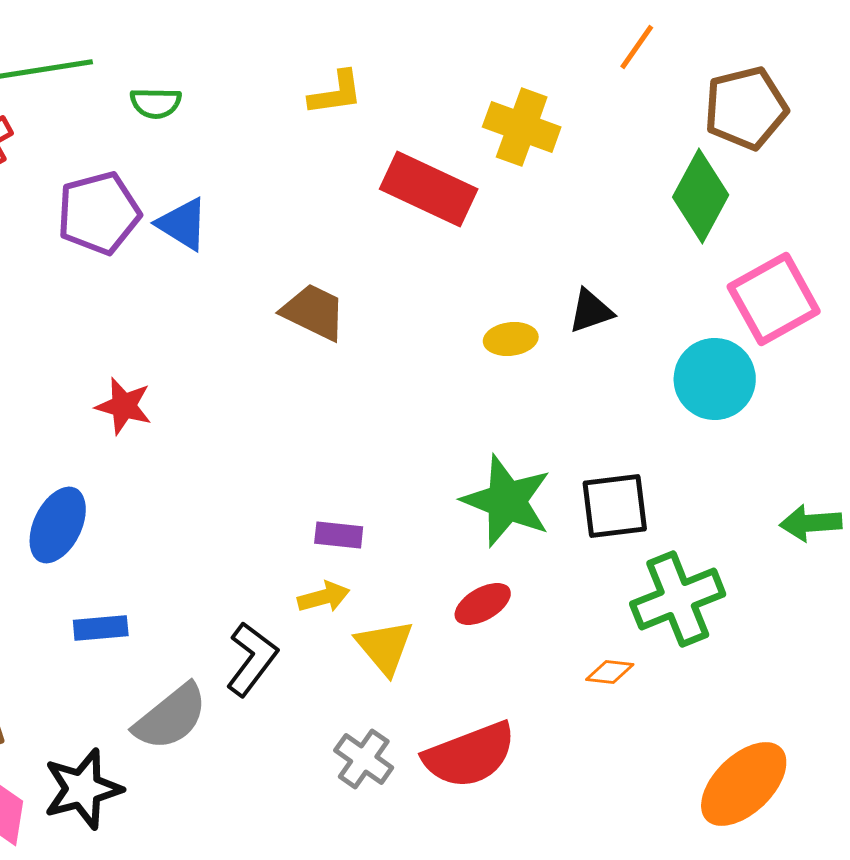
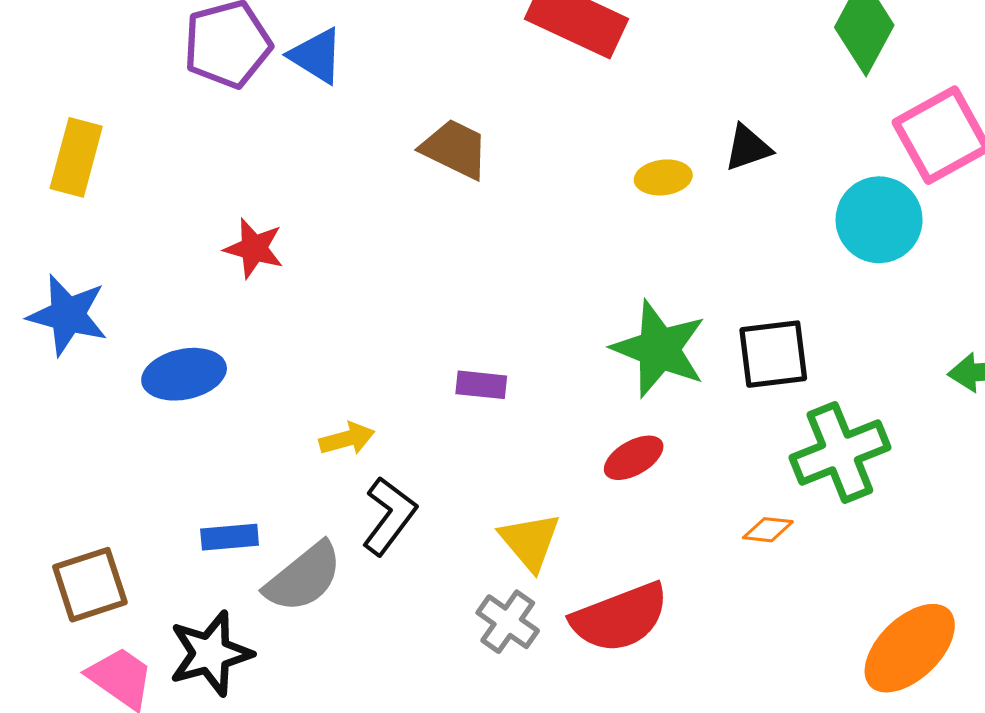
blue ellipse: (58, 525) -> (184, 374), turned 52
yellow arrow: (324, 597) -> (347, 439), moved
blue rectangle: (101, 628) -> (230, 537), moved
yellow triangle: (385, 647) -> (530, 541), moved

